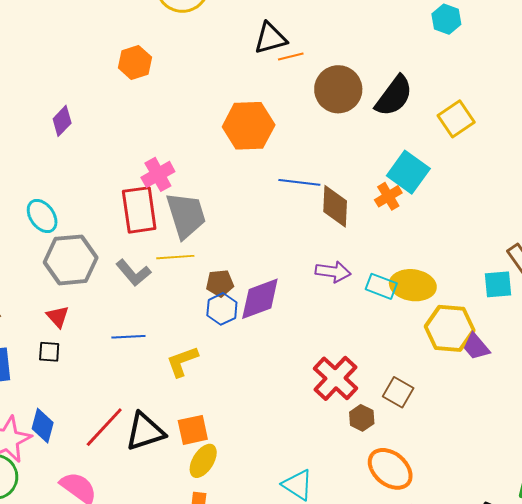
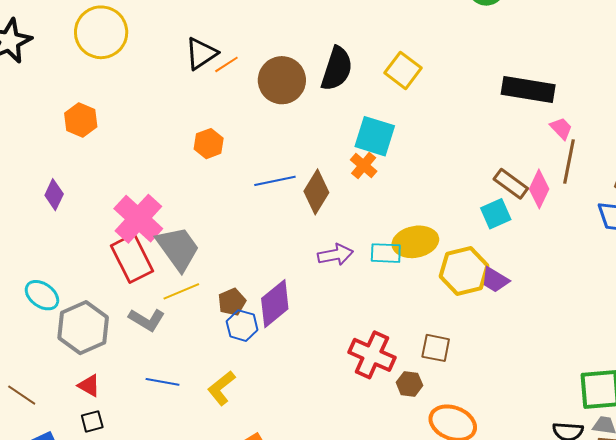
purple diamond: (62, 121) -> (54, 195), moved
orange hexagon: (249, 126) -> (209, 144), size x0.6
pink cross: (158, 174) -> (138, 219), size x1.5
brown diamond: (335, 206) -> (316, 192), turned 48
blue line: (128, 337) -> (162, 382), turned 32

